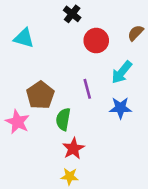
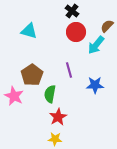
black cross: (72, 14) -> (72, 11), moved
cyan triangle: (24, 38) -> (29, 31), moved
cyan arrow: (122, 72) -> (96, 45), moved

